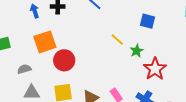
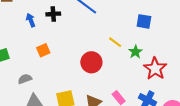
orange square: (45, 42) -> (43, 50), size x0.6
red circle: (64, 60) -> (91, 62), moved

